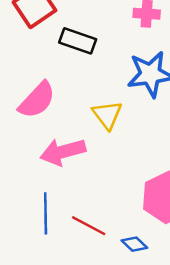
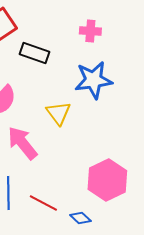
pink arrow: (63, 152) -> (22, 143), turned 66

